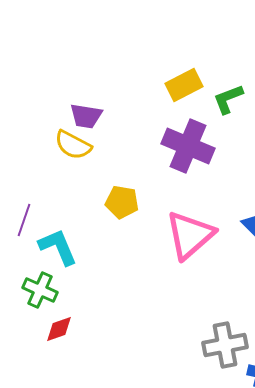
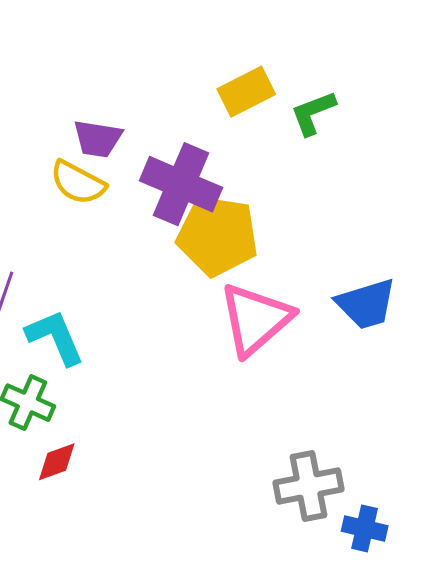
purple cross: (188, 146) -> (181, 184), moved
yellow pentagon: (122, 202) -> (217, 236), moved, size x1.6

